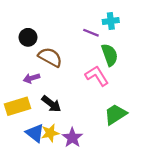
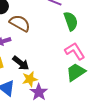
pink L-shape: (97, 76) -> (75, 51), moved
yellow star: (50, 133) -> (30, 79), moved

